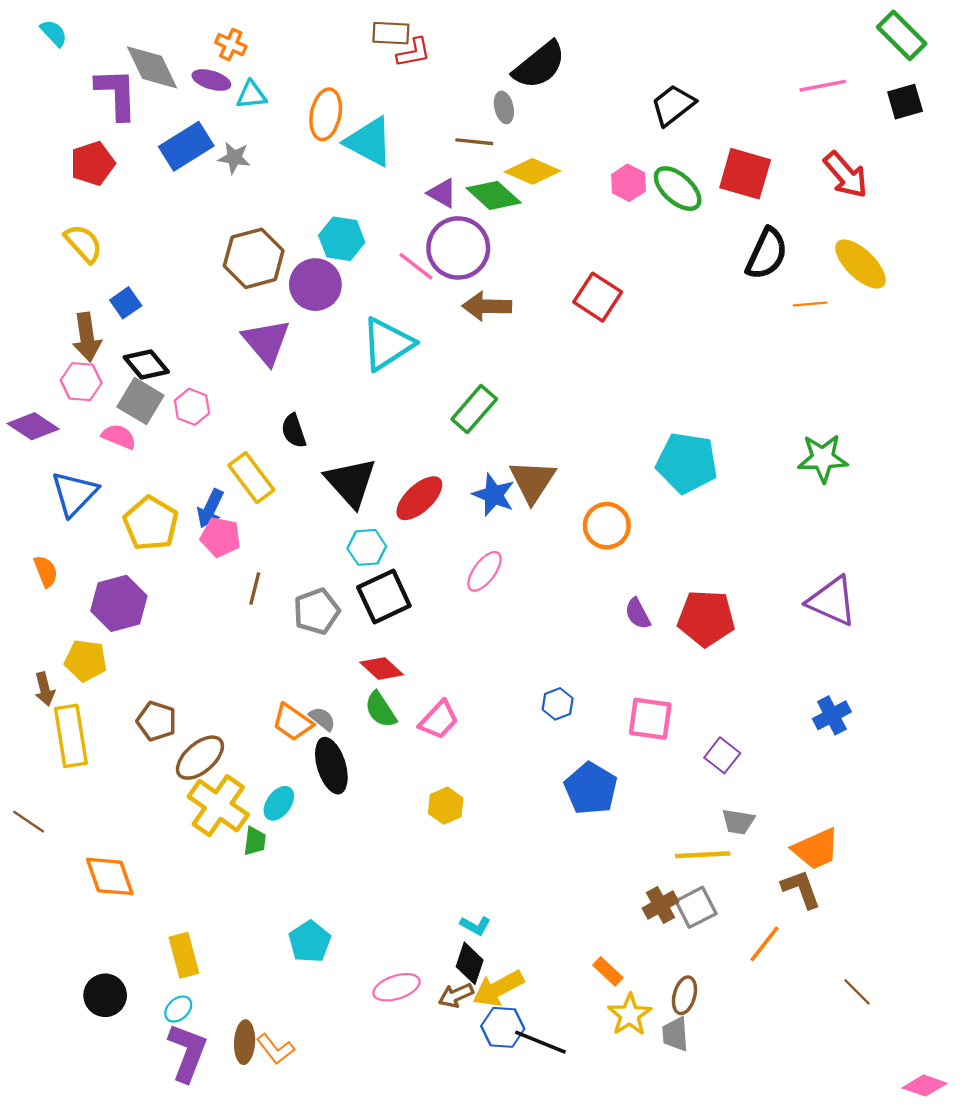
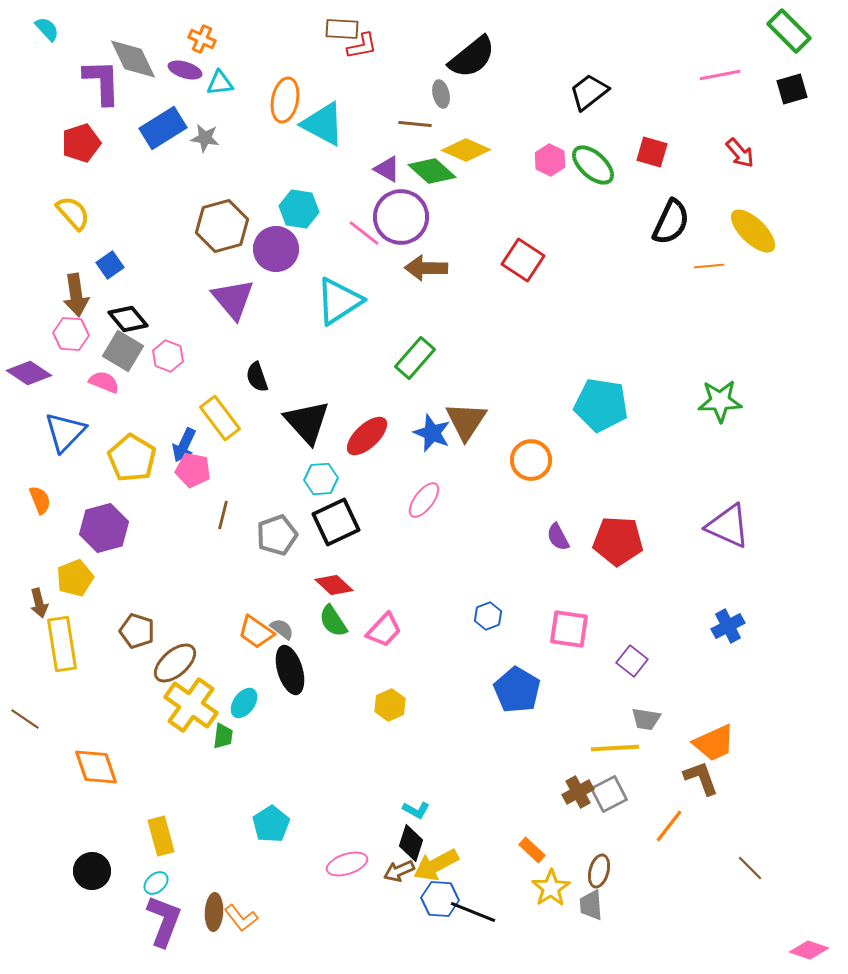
red square: (745, 174) -> (652, 152), size x0.7
red arrow: (846, 175) -> (740, 153), size x0.7
yellow pentagon: (86, 660) -> (75, 578), turned -30

